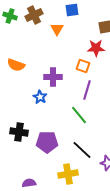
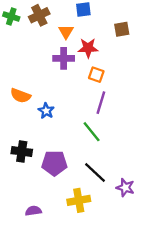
red star: (96, 48) -> (88, 48), moved
orange semicircle: (16, 65) -> (21, 96), moved
purple cross: (53, 77) -> (64, 58), moved

